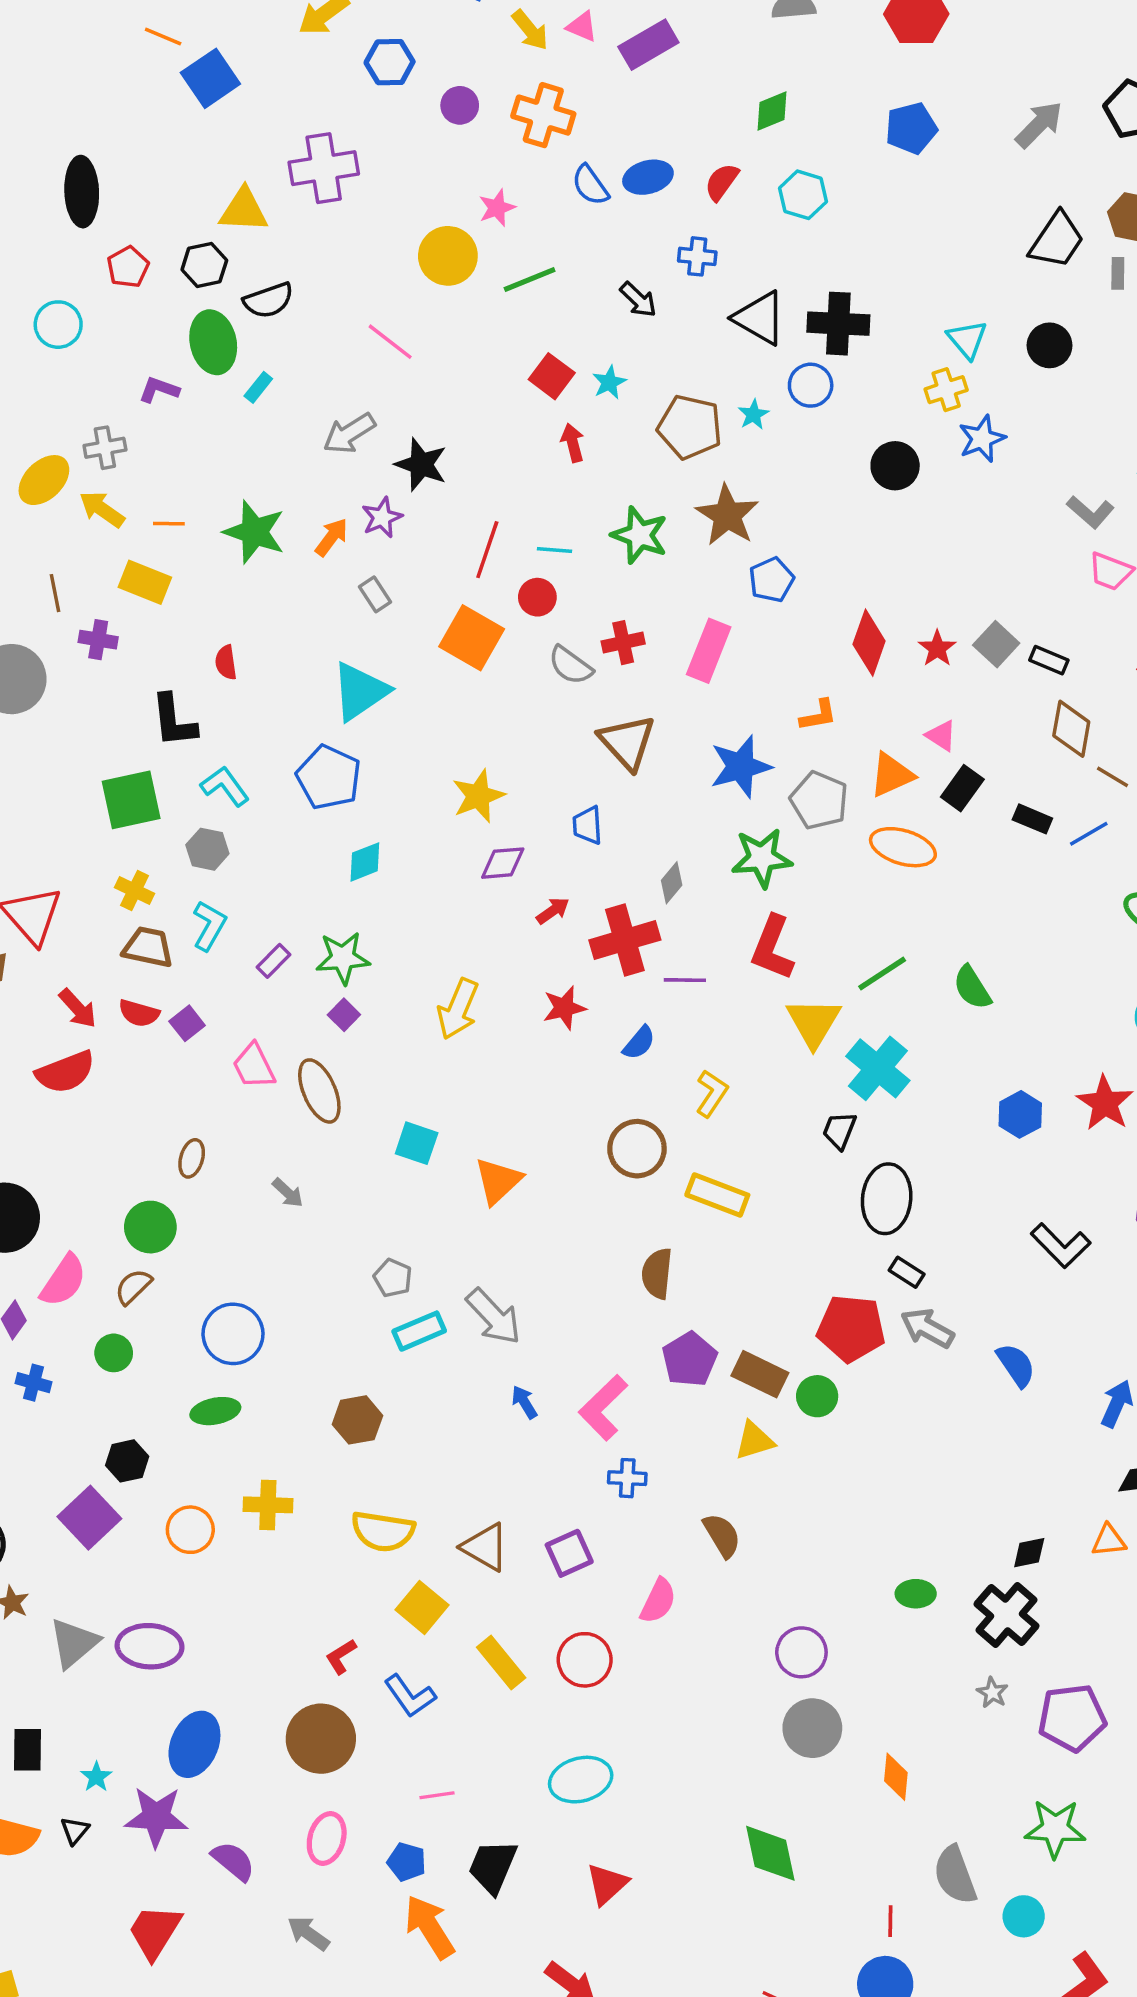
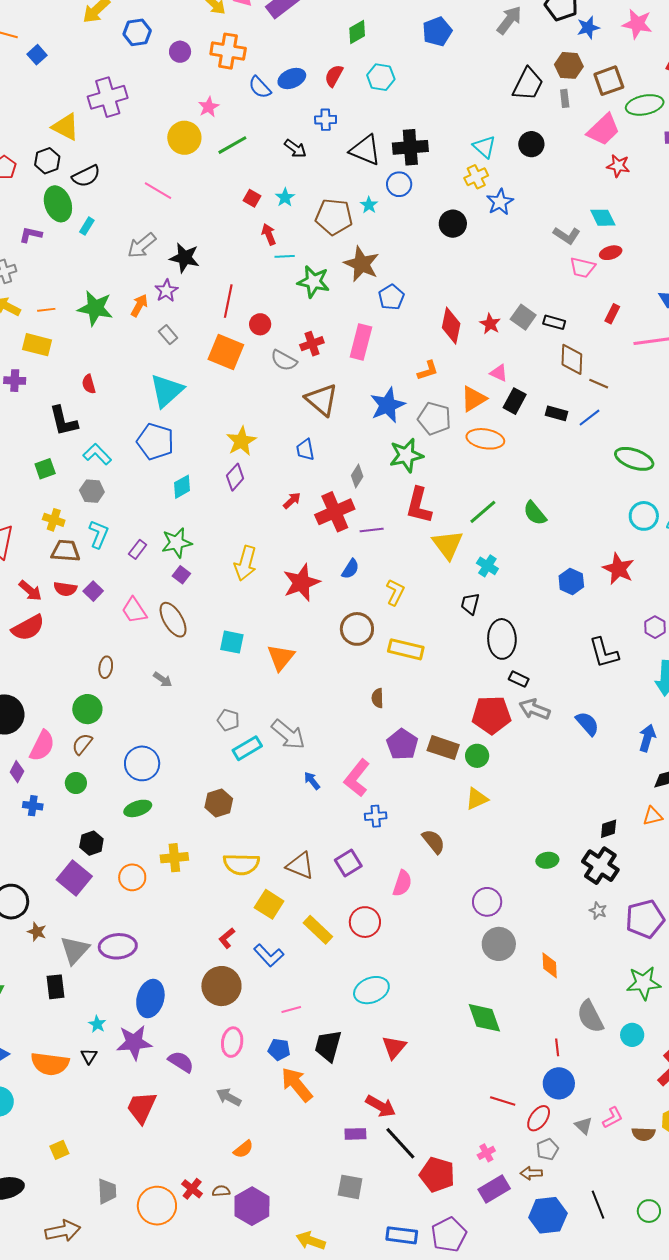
blue square: (210, 78) -> (37, 55), size x0.6
yellow triangle: (244, 210) -> (65, 127), turned 32
red square: (552, 376) -> (252, 198), size x0.7
cyan line: (554, 550) -> (285, 256), moved
green square: (131, 800) -> (45, 469), size x0.6
purple diamond: (503, 863) -> (235, 477), moved, turned -36
red star: (564, 1008) -> (301, 583), moved, size x1.5
cyan cross: (878, 1068) -> (487, 566), size x0.6
black L-shape: (1061, 1246) -> (604, 653), turned 36
brown semicircle: (657, 1273) -> (378, 698), size x0.7
yellow triangle: (754, 1441) -> (477, 799), moved
black rectangle: (27, 1750) -> (55, 987), moved

